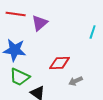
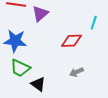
red diamond: (60, 63) -> (71, 41), moved

